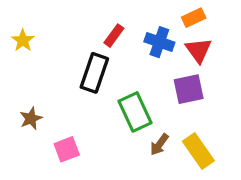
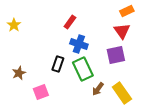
orange rectangle: (194, 18) -> (127, 11), moved
blue cross: (159, 42) -> (79, 44), moved
black rectangle: (94, 73) -> (58, 64), moved, size x0.7

